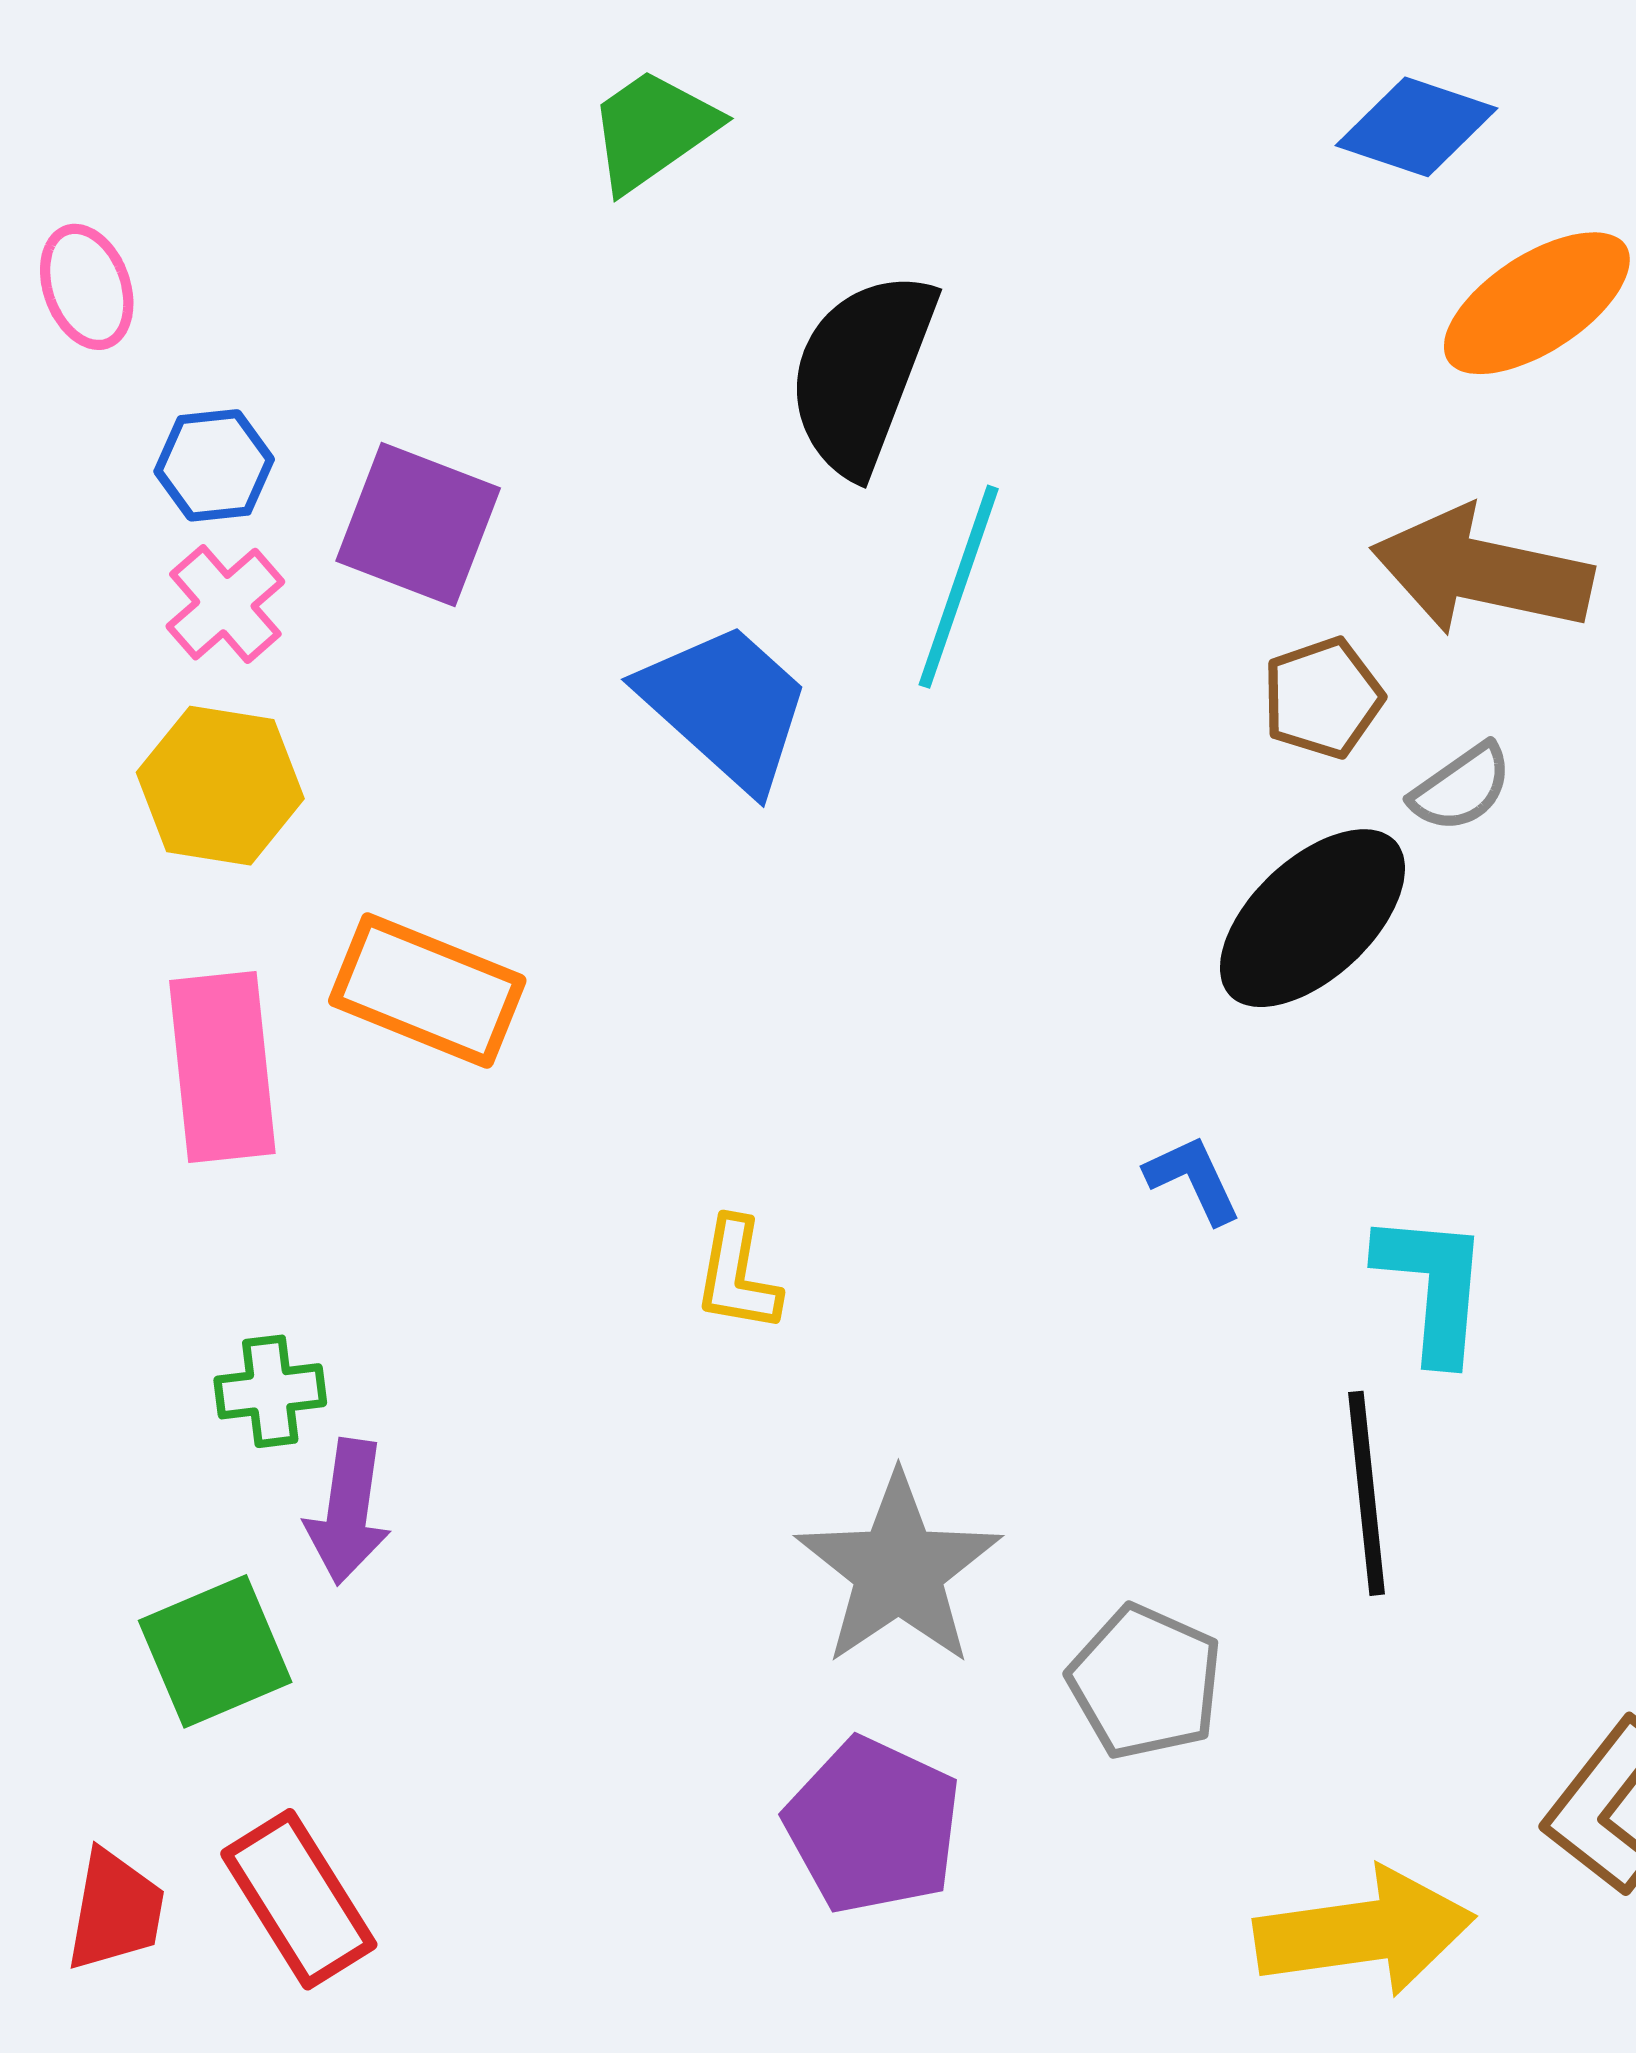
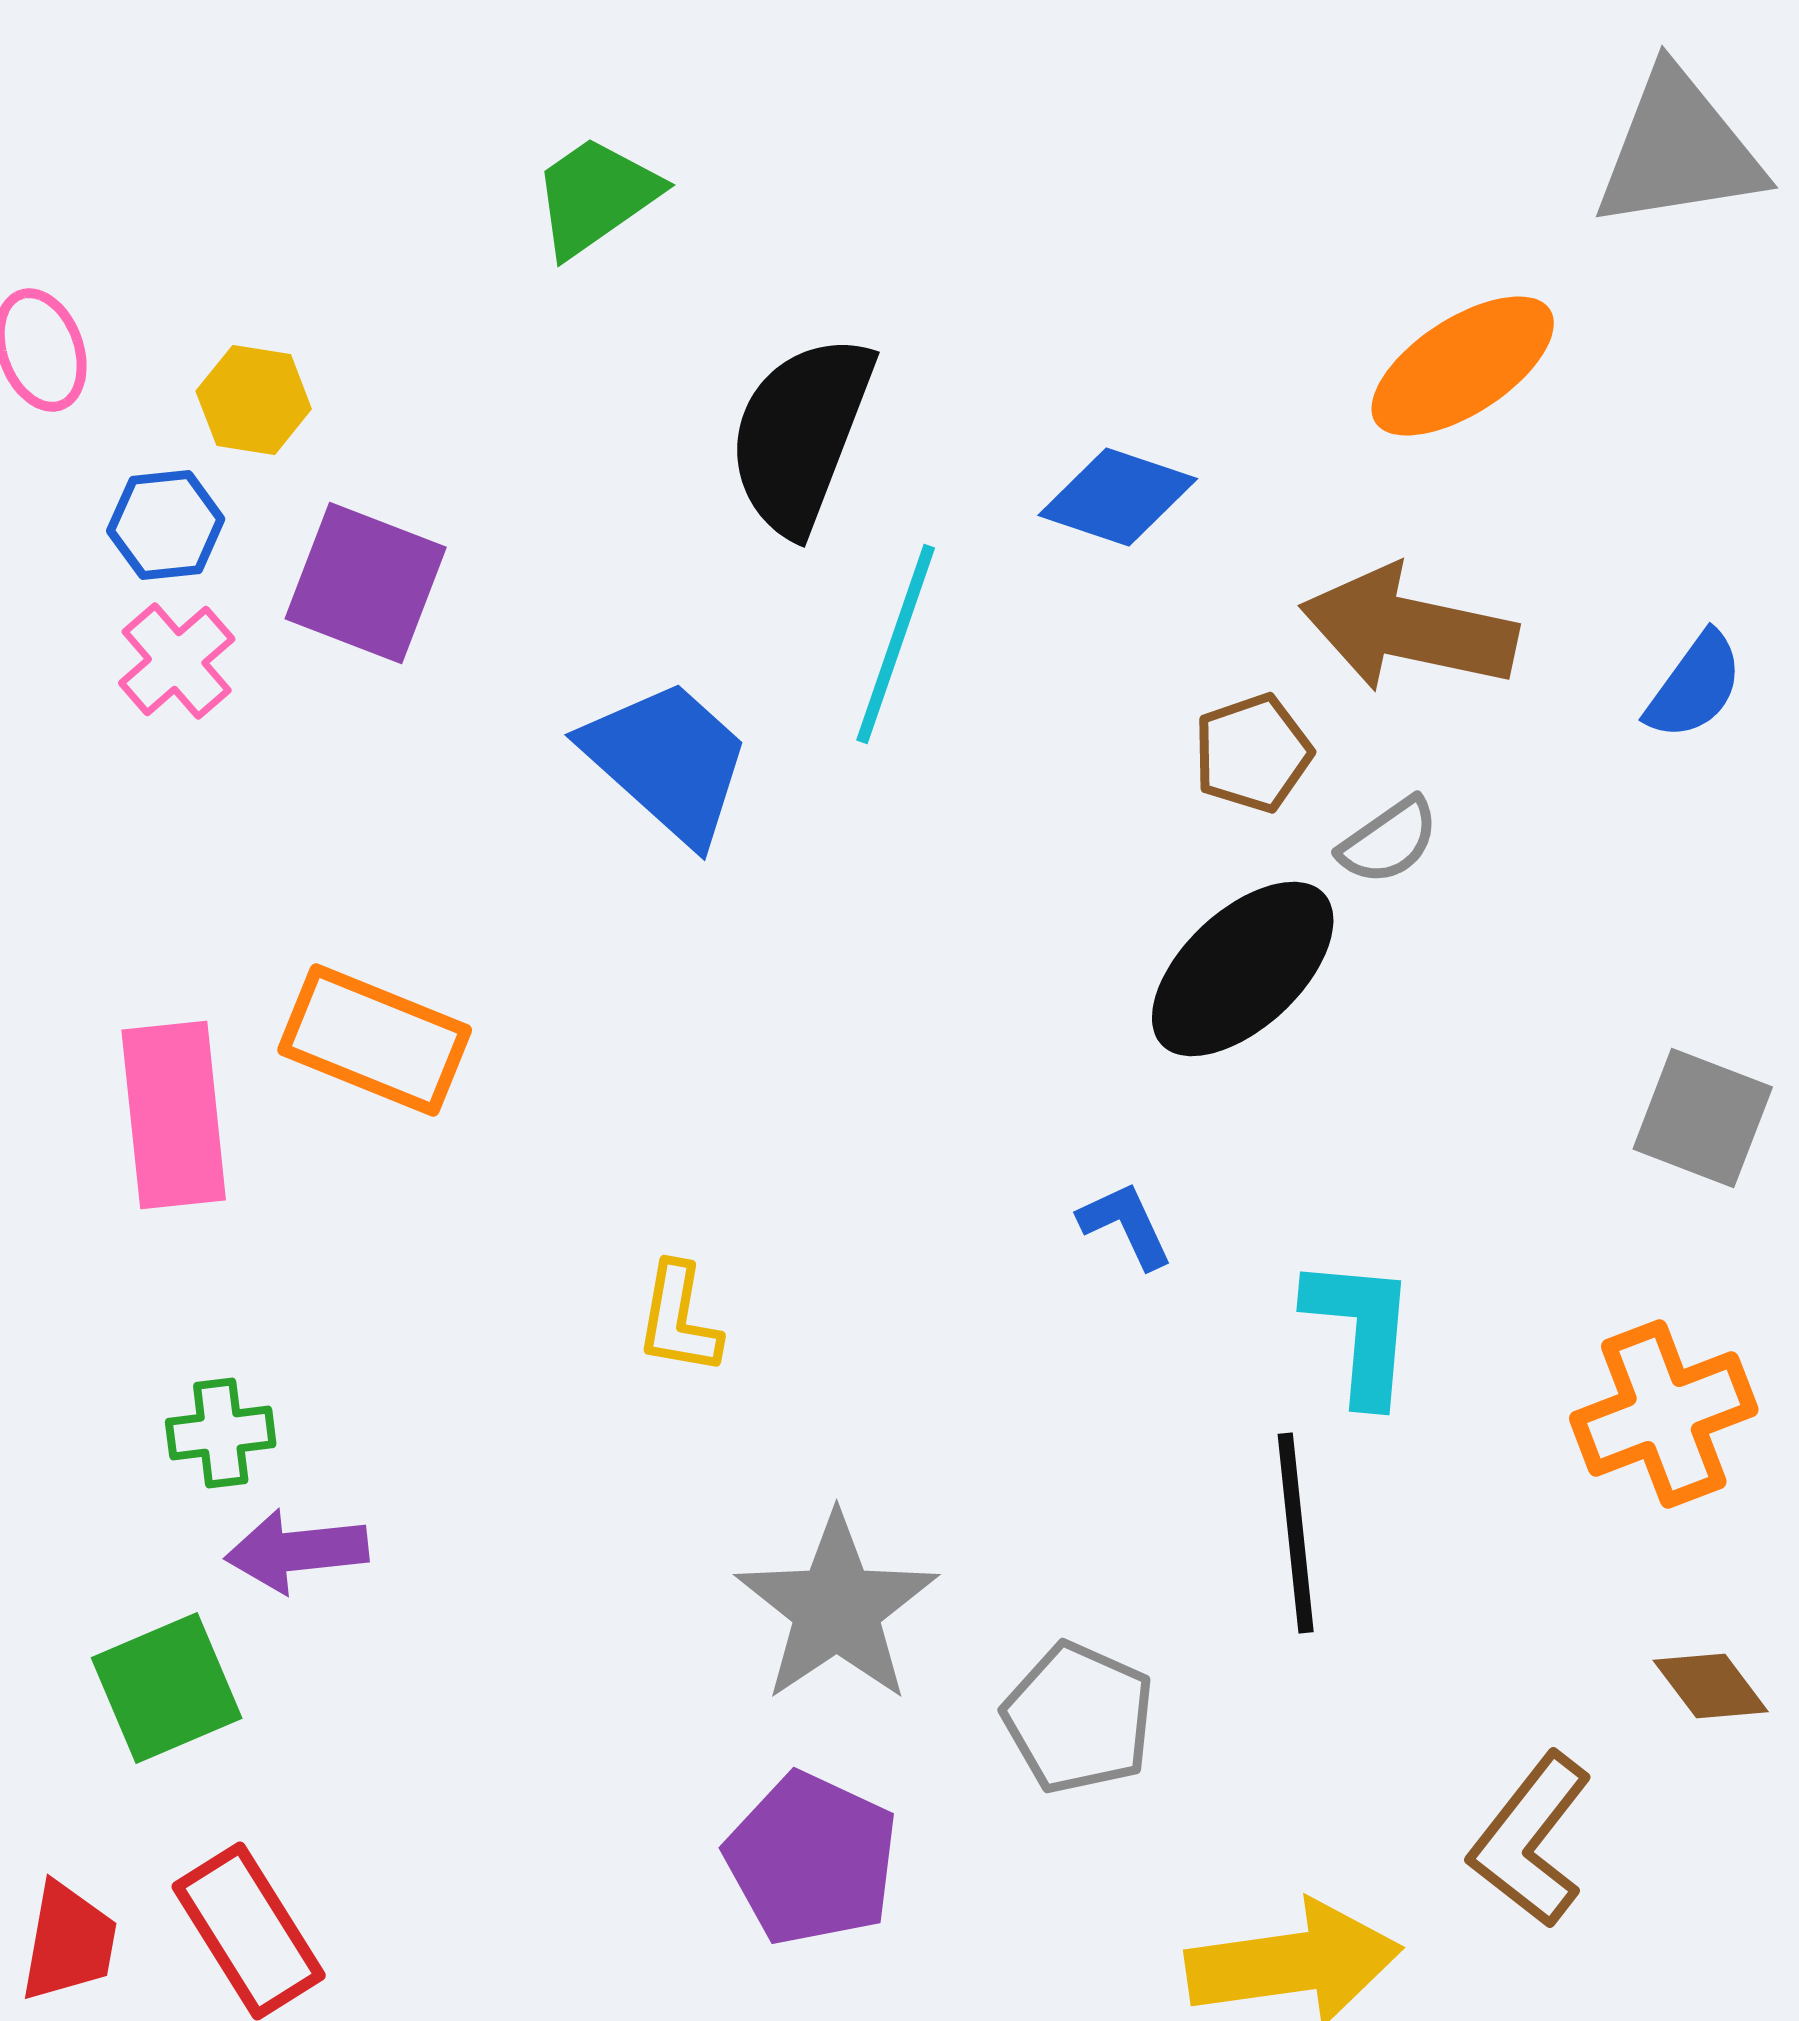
blue diamond: (1417, 127) -> (1118, 497), moved
yellow hexagon: (220, 786) -> (254, 400), moved, size x0.7
purple arrow: (348, 1512) -> (297, 1551), turned 76

